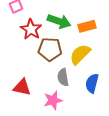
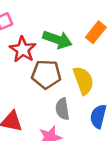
orange rectangle: (87, 26) -> (96, 32), moved, turned -36
yellow semicircle: (80, 54) -> (83, 80), turned 115

